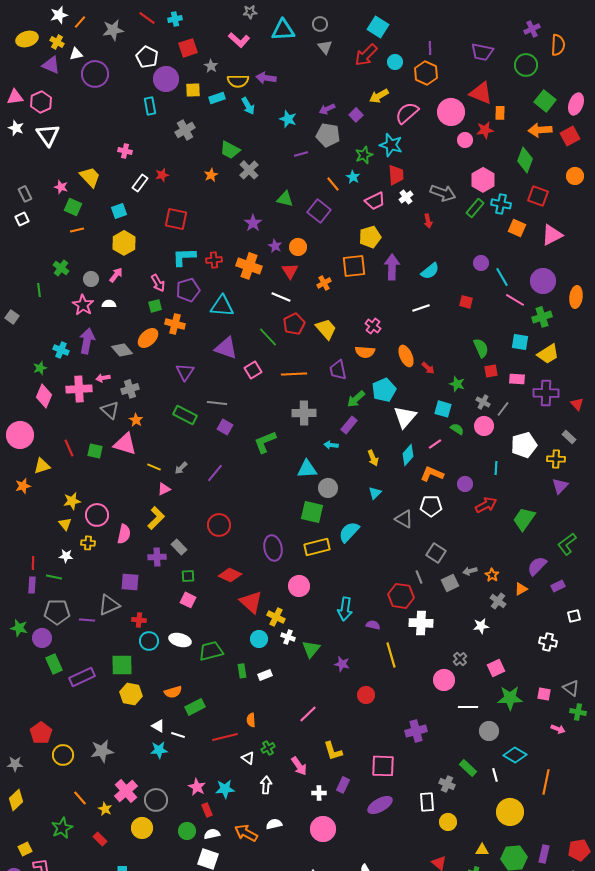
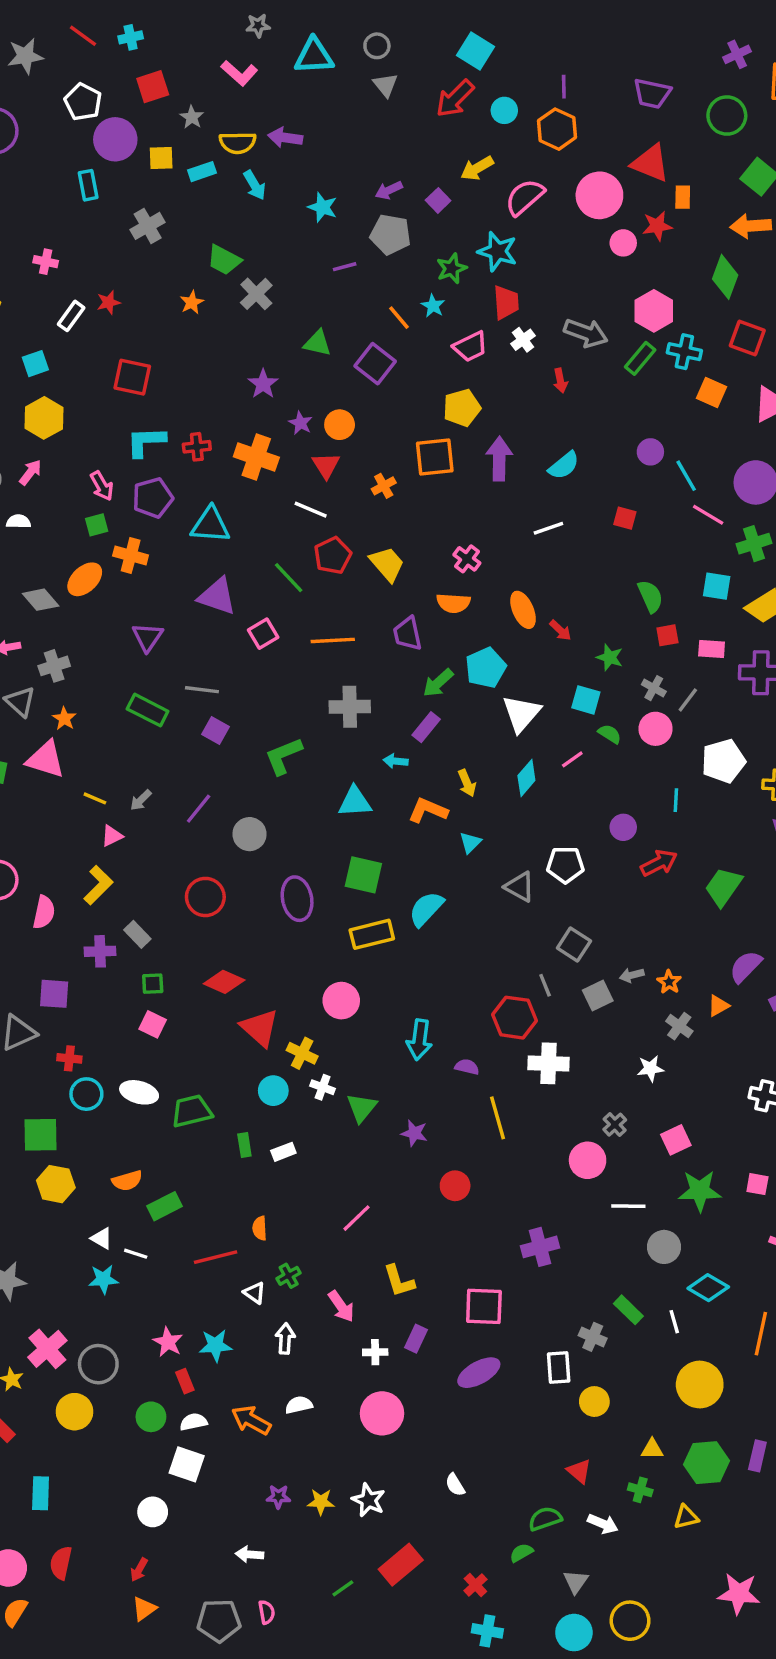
orange L-shape: (432, 474) -> (428, 810), moved
gray circle: (328, 488) -> (249, 834), moved
purple ellipse: (273, 548) -> (297, 899), moved

